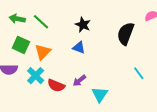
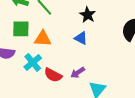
green square: (21, 45) -> (21, 29), turned -30
orange triangle: (43, 52) -> (43, 39), turned 42

